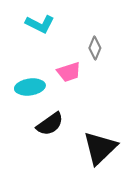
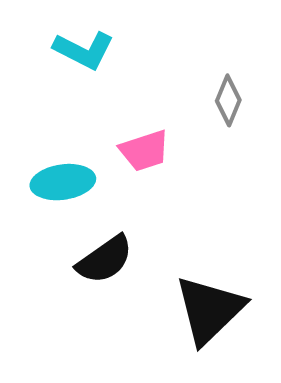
gray diamond: (95, 48) -> (228, 100), moved

